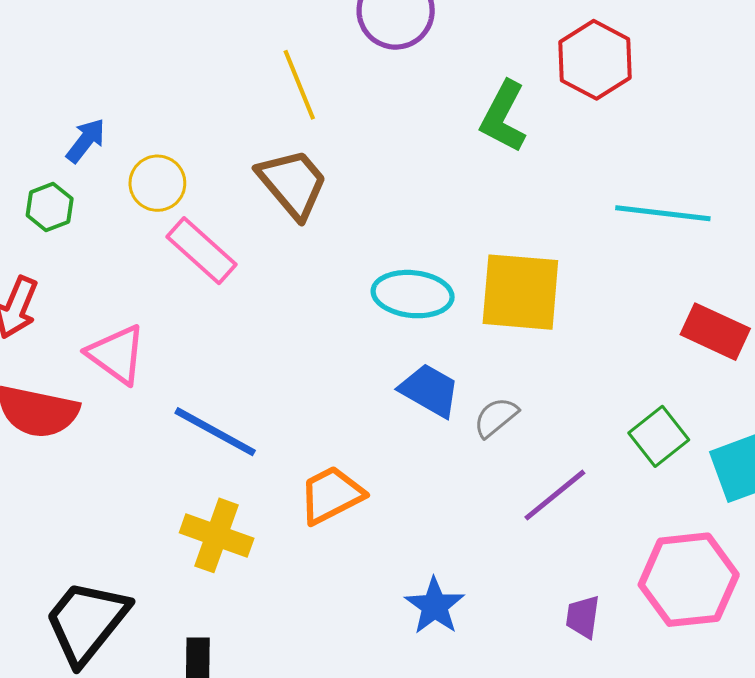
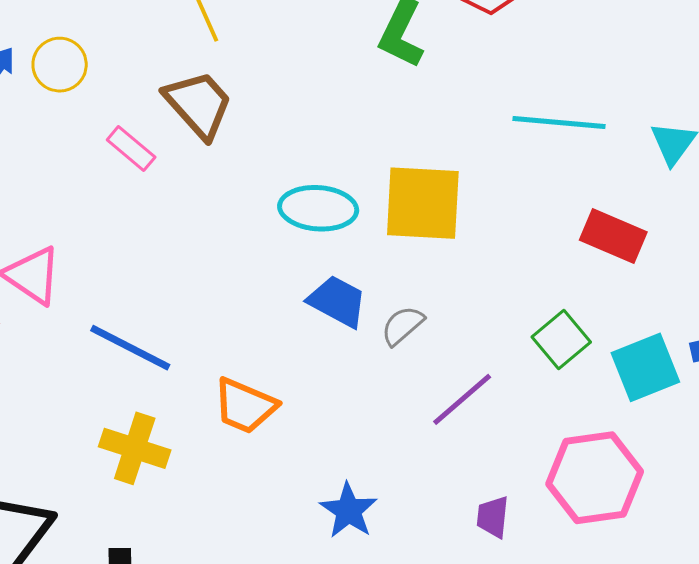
yellow circle: (157, 183) -> (60, 65), moved
pink rectangle: (201, 251) -> (131, 149), moved, size x0.7
orange trapezoid: (331, 495) -> (245, 406), turned -128

